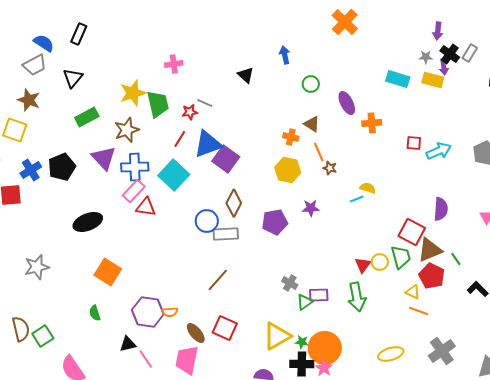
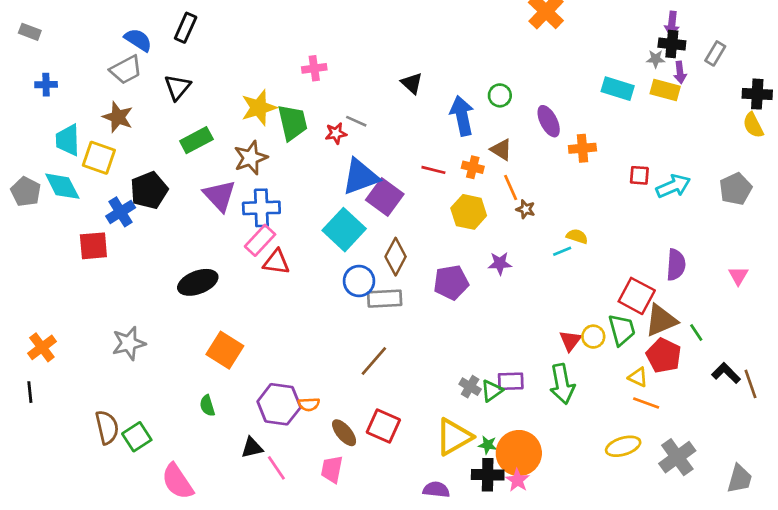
black cross: (450, 54) -> (672, 44), moved, turned -30
blue arrow: (285, 55) -> (462, 116), moved, size x1.6
red line: (180, 139) -> (433, 170), moved, turned 72
black pentagon: (62, 167) -> (149, 190), moved
cyan square: (174, 175) -> (344, 230), moved
gray cross: (290, 283) -> (470, 387), moved
yellow ellipse: (391, 354) -> (623, 446), moved
pink trapezoid: (187, 360) -> (332, 469), size x0.7

